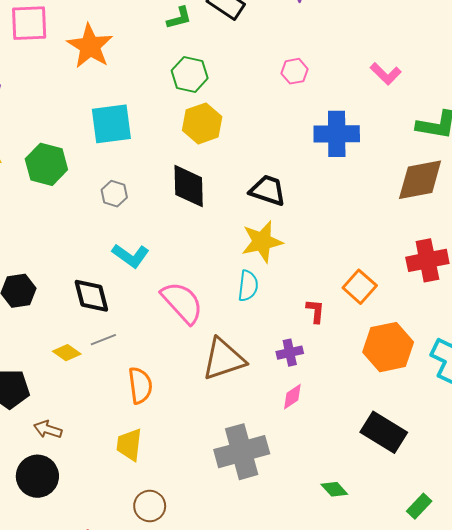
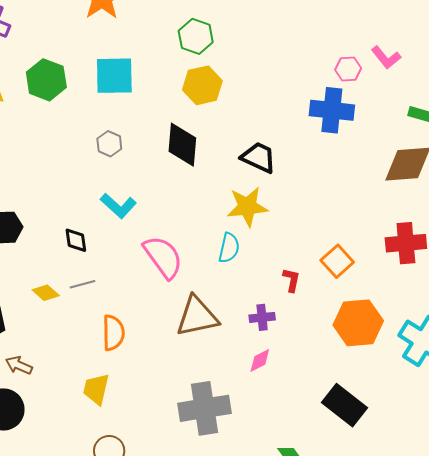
pink hexagon: (294, 71) -> (348, 69), moved
green hexagon: (46, 164) -> (46, 80), moved
black diamond: (91, 296) -> (76, 240), size x0.7

